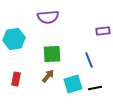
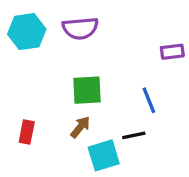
cyan hexagon: (14, 39) -> (27, 32), moved
cyan square: (73, 84) -> (104, 155), moved
black line: (95, 88) -> (134, 135), moved

